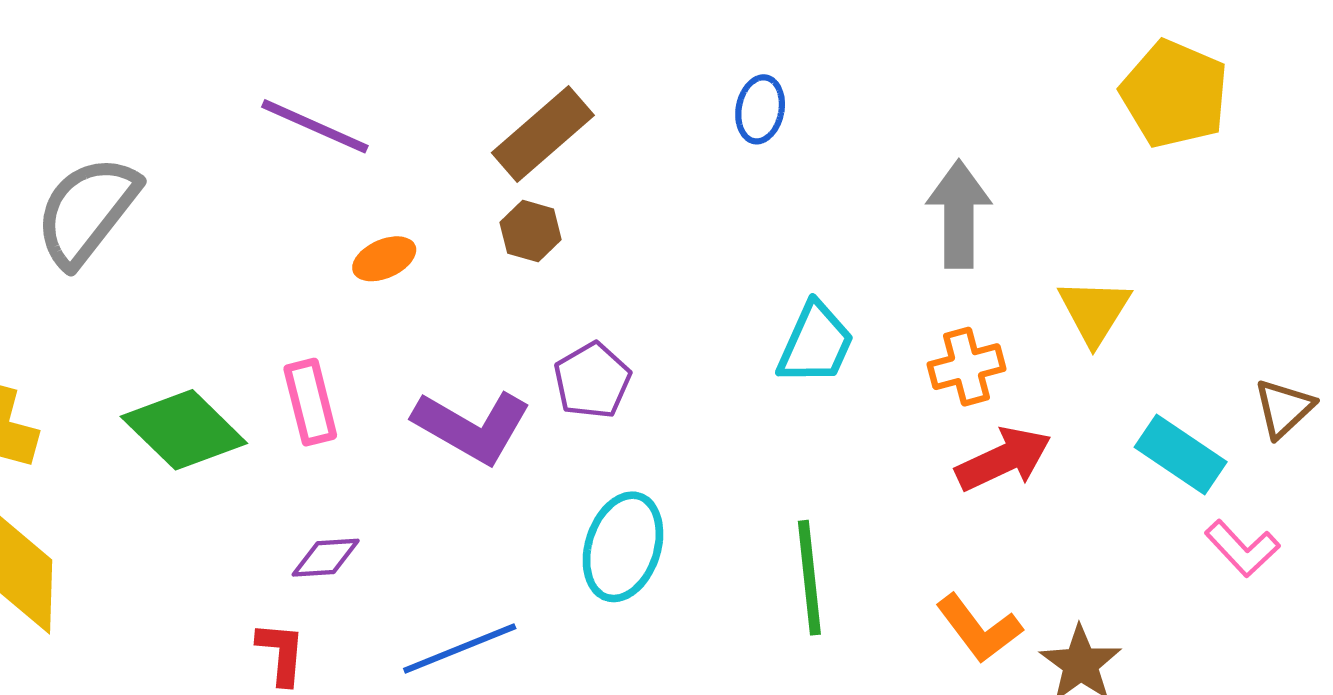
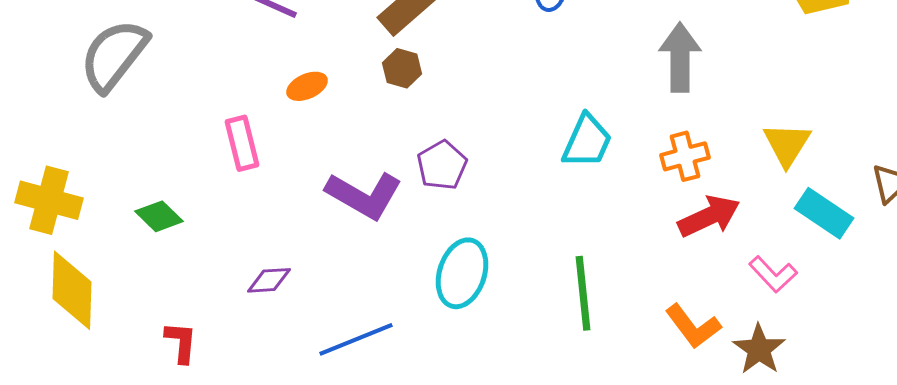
yellow triangle: (1094, 311) -> (787, 144), moved
pink rectangle: (310, 402) -> (242, 143), moved
green diamond: (184, 430) -> (159, 216), moved, size x0.6
pink L-shape: (1242, 548) -> (773, 274), moved
red L-shape: (281, 653) -> (181, 342), moved

